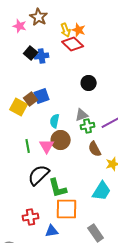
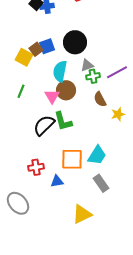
black circle: (89, 83) -> (75, 42), moved, size x1.5
cyan semicircle: (55, 121) -> (60, 71), size x1.5
green line: (28, 146) -> (21, 91), moved, turned 32
green L-shape: (58, 188) -> (63, 121), moved
cyan trapezoid: (102, 191) -> (97, 155), moved

